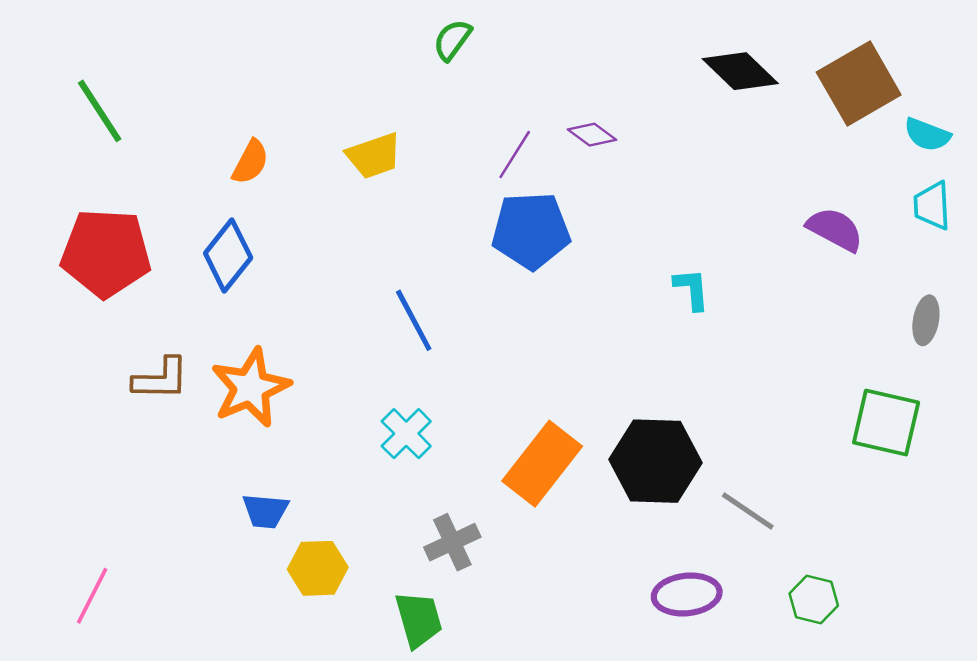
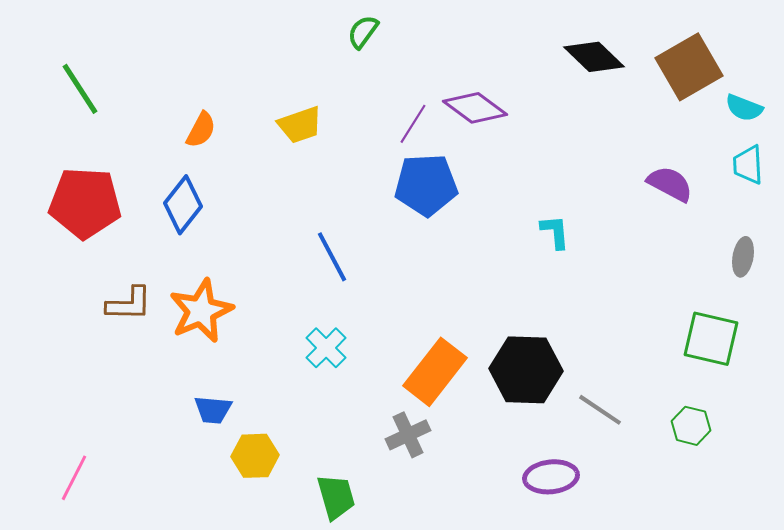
purple diamond: (592, 135) -> (475, 108), size x1.6
gray cross: (452, 542) -> (408, 435), moved
green hexagon: (814, 599) -> (691, 426), moved

